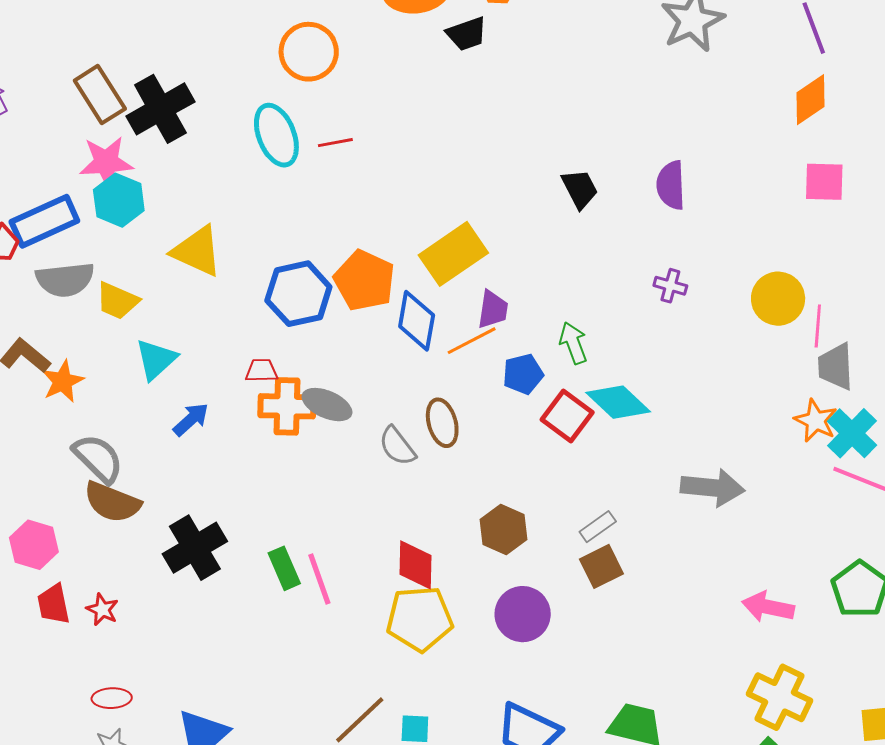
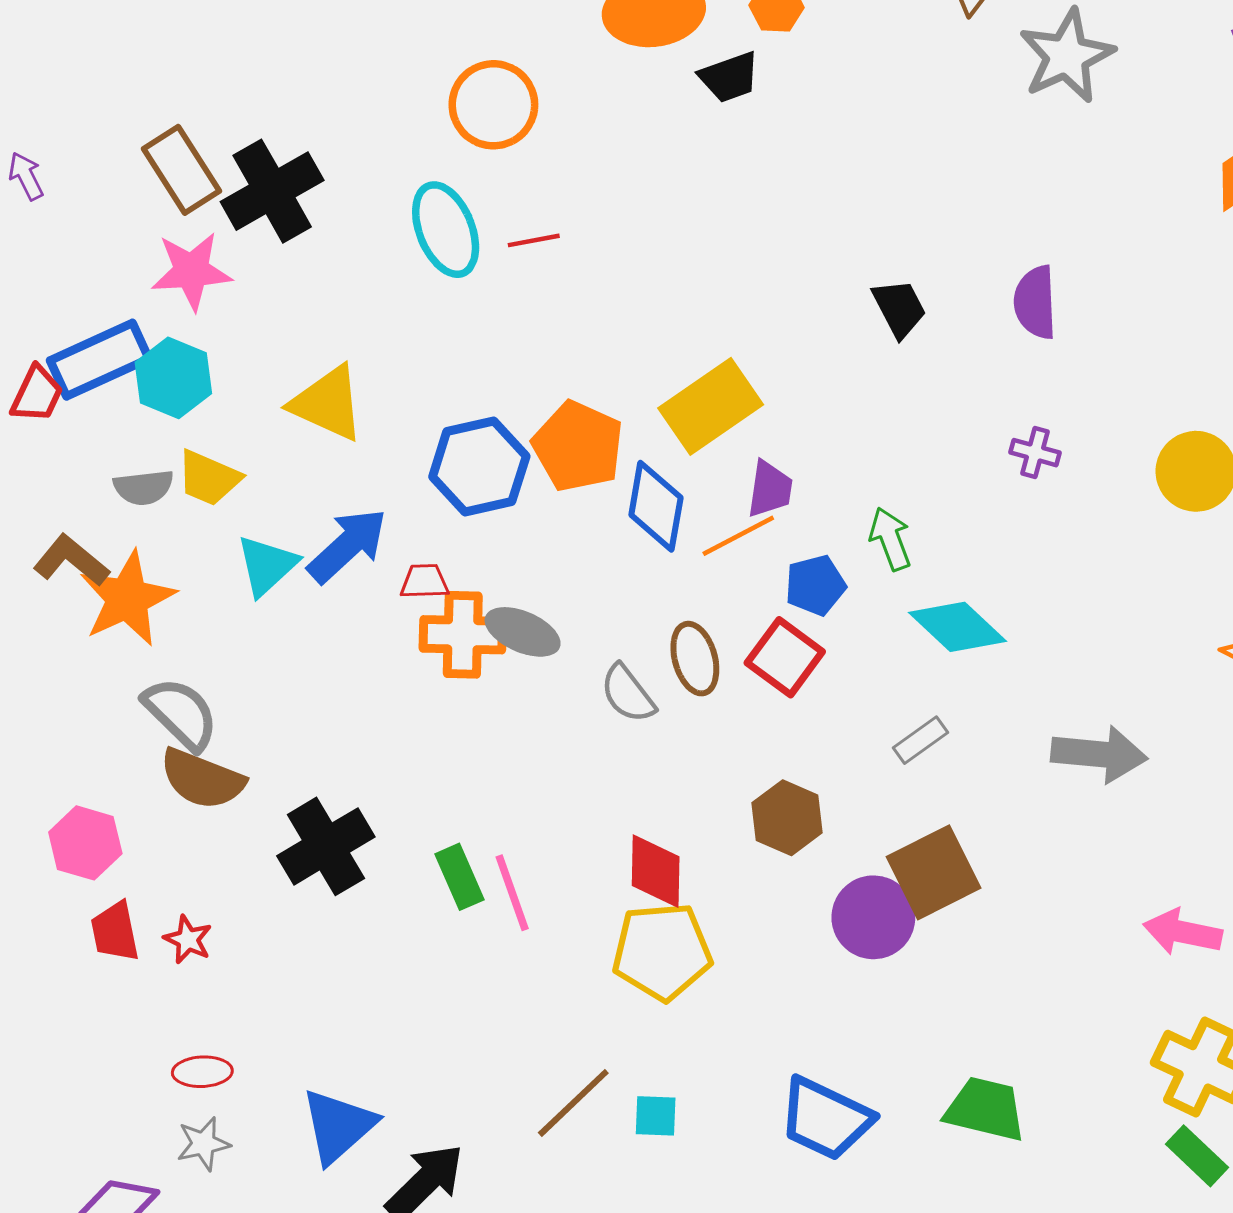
cyan hexagon: (119, 200) -> (173, 378), moved
gray semicircle: (65, 280) -> (144, 487), moved, size x0.7
orange star: (63, 381) -> (127, 599), size x1.5
red square: (567, 416) -> (785, 657), moved
blue arrow: (191, 419) -> (347, 545), moved, size x1.5
gray rectangle: (598, 527) -> (921, 740), moved
brown square: (601, 566) -> (934, 872), size x1.4
purple circle: (523, 614) -> (873, 917), moved

